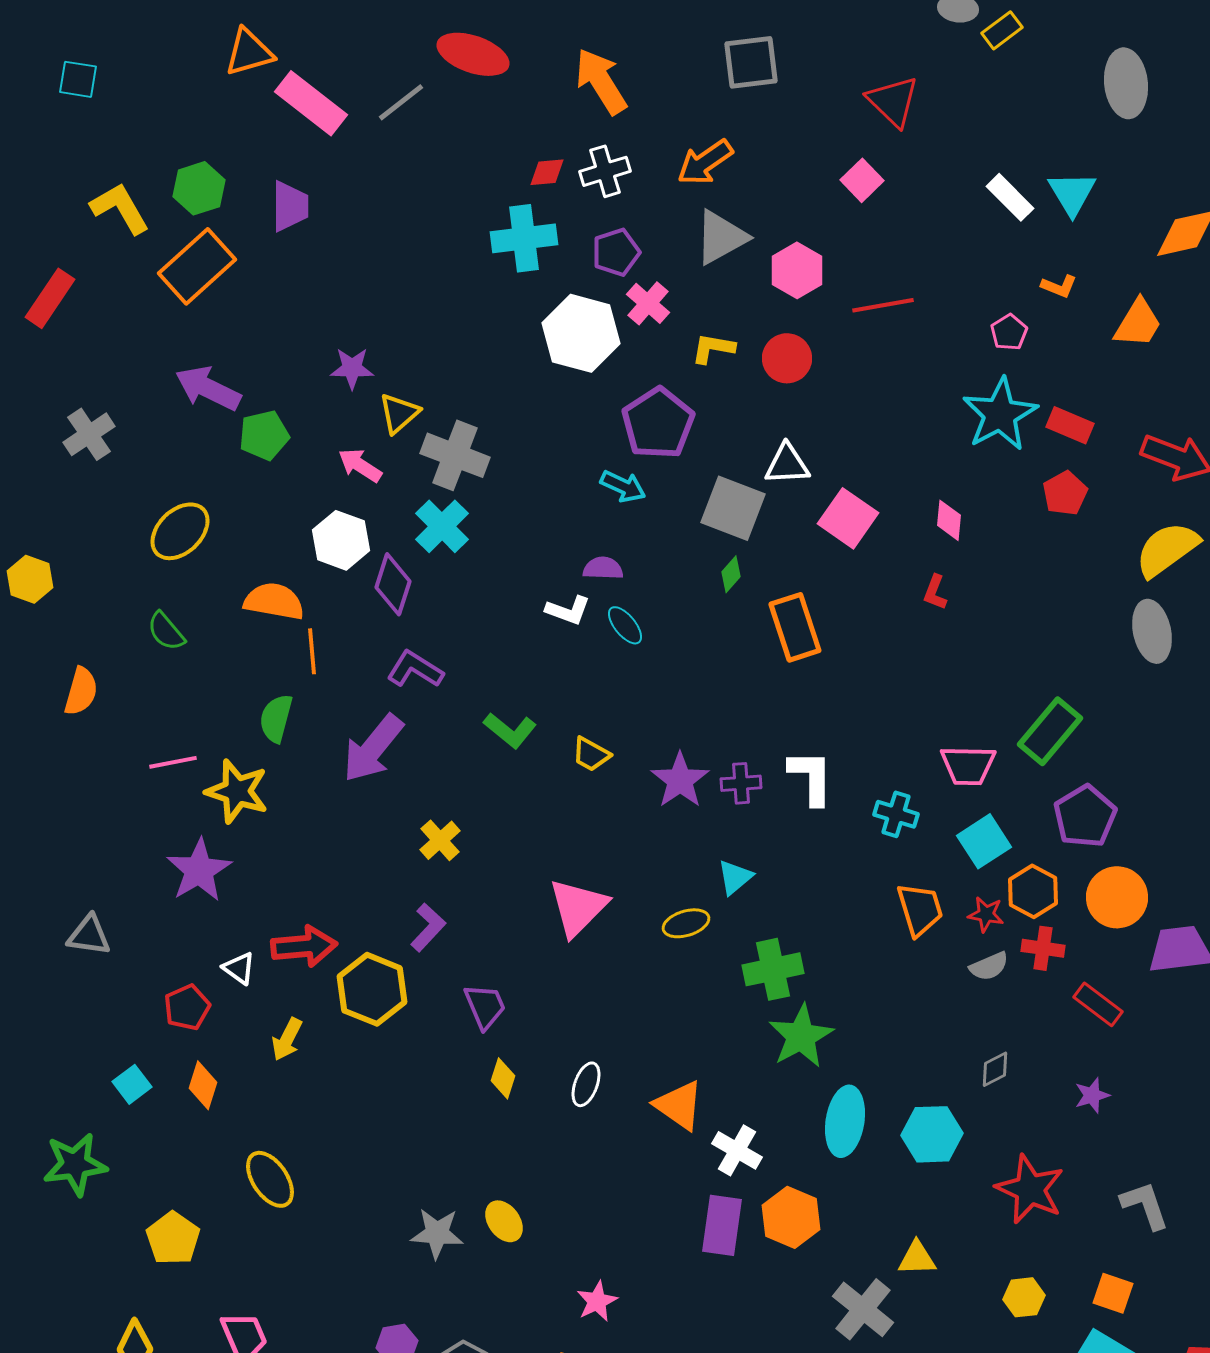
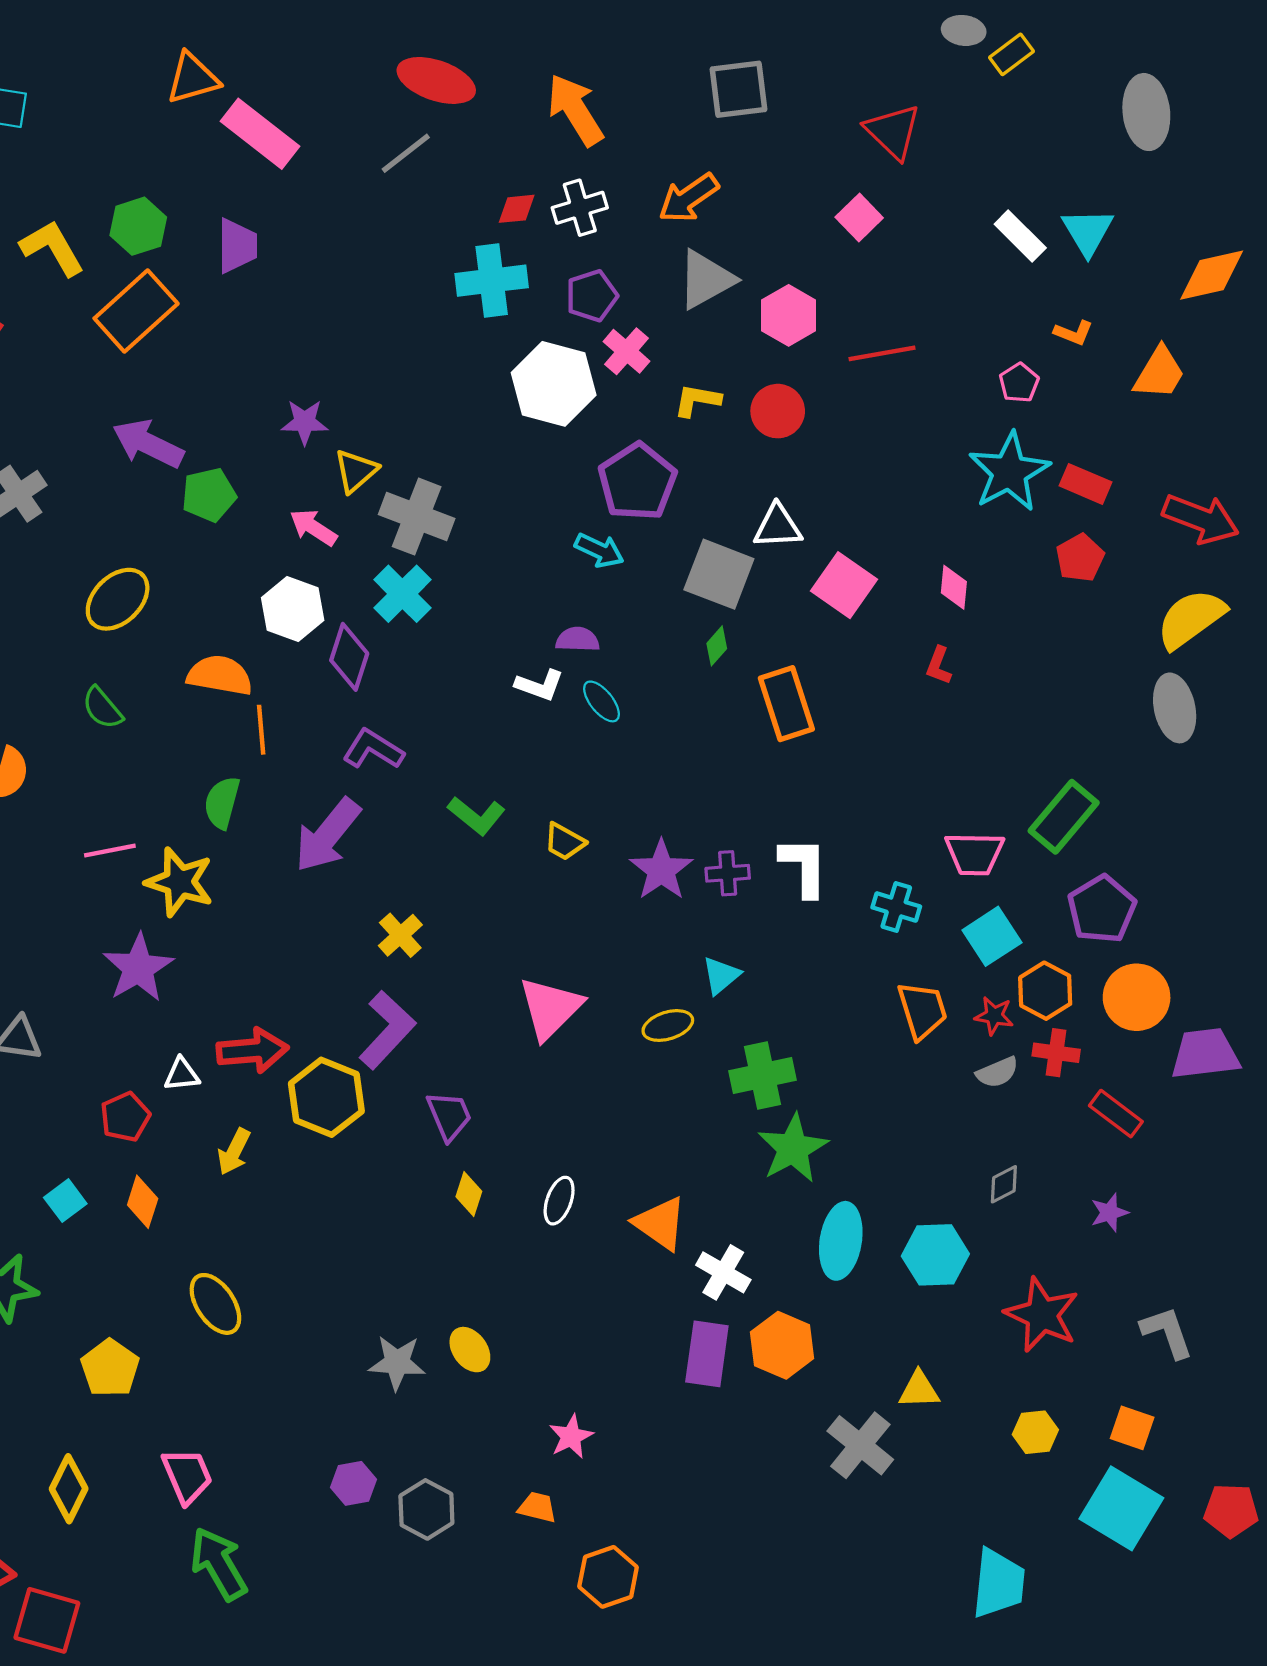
gray line: (401, 102) -> (406, 153), moved
purple L-shape: (428, 927) -> (387, 1030), size x1.5
white triangle: (239, 968) -> (182, 1074), turned -42

